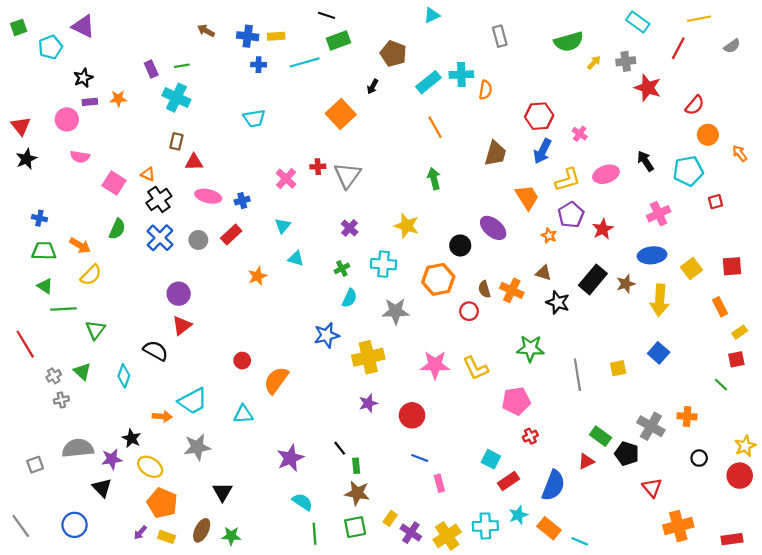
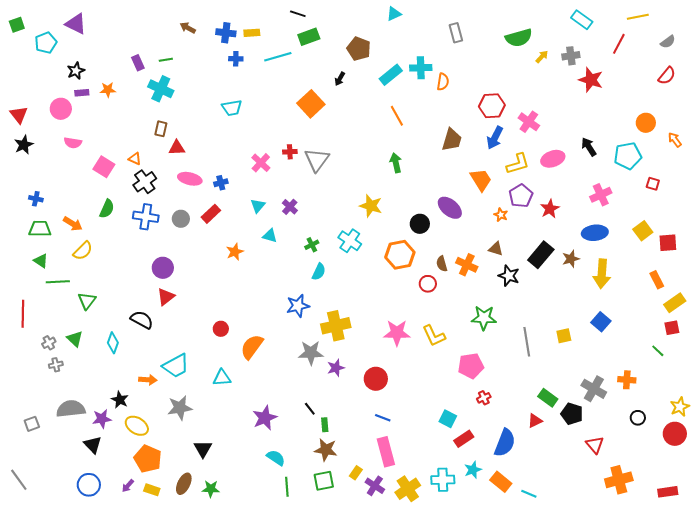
red semicircle: (695, 105) -> (667, 76), moved
pink cross: (580, 134) -> (529, 122), size x1.5
red square: (716, 202) -> (653, 184), turned 32
purple cross: (350, 228) -> (290, 207), moved
blue cross: (160, 238) -> (146, 217), turned -35
cyan cross: (384, 264) -> (350, 241), turned 30
yellow square: (691, 268) -> (643, 231), moved
gray star: (396, 311) -> (311, 353), moved
yellow rectangle: (740, 332) -> (675, 303), size x1.5
red line: (25, 344) -> (23, 314), turned 32
pink rectangle: (439, 483) -> (386, 452), moved, size x1.8
blue circle: (75, 525) -> (89, 485), moved

